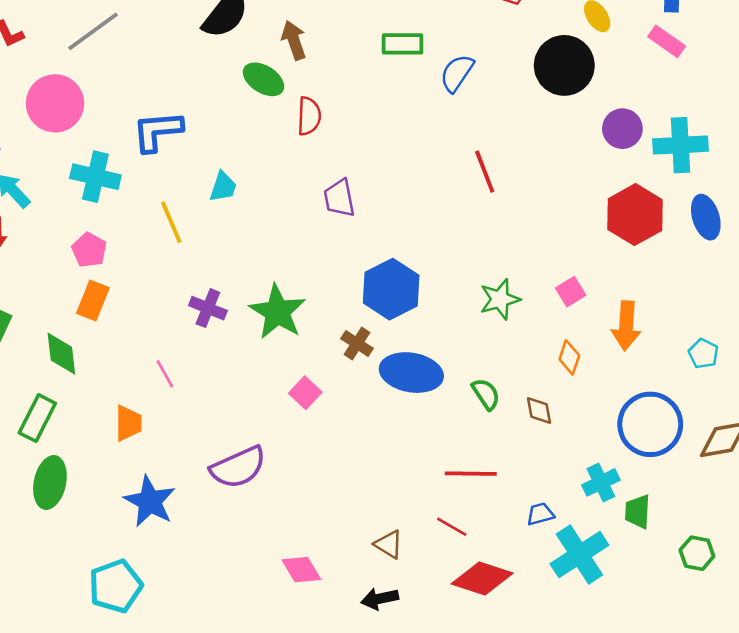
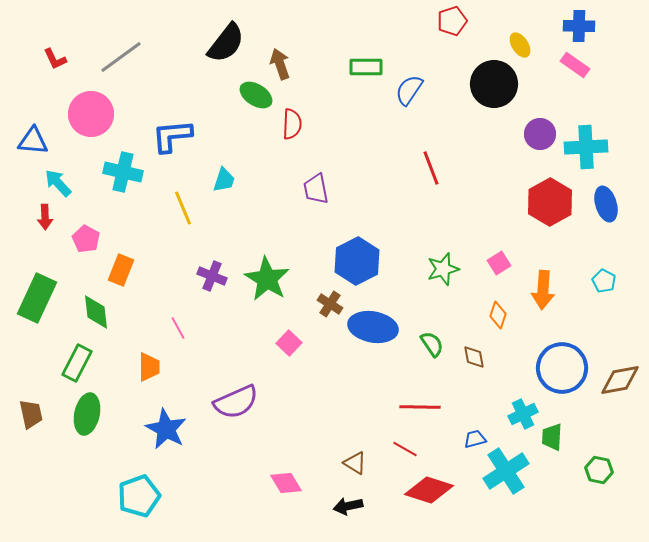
pink pentagon: (89, 250) -> (86, 239), moved
cyan pentagon: (703, 354) -> (604, 281), moved

